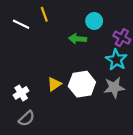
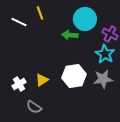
cyan circle: (94, 21) -> (85, 19), size x1.5
yellow triangle: (54, 84) -> (42, 80), moved
gray semicircle: (27, 118) -> (34, 107), moved, turned 77

